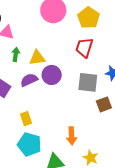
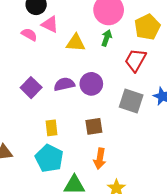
green arrow: (16, 54) -> (107, 38), moved
yellow triangle: (37, 58) -> (76, 43), moved
brown square: (104, 104) -> (94, 126), moved

